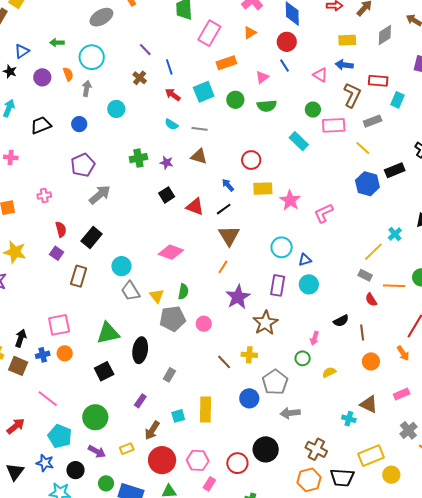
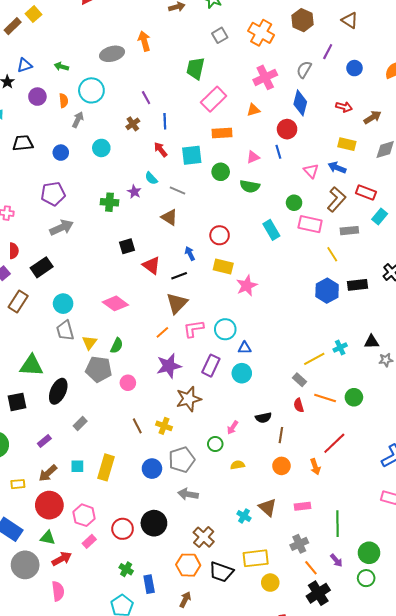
purple star: (167, 163) -> (134, 192), moved
pink L-shape: (324, 213) -> (194, 329), moved

